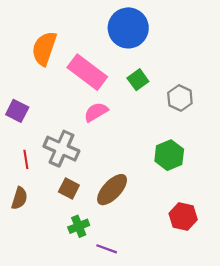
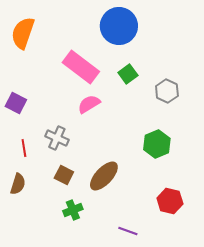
orange semicircle: (44, 48) -> (23, 33), moved
gray cross: (61, 149) -> (57, 138), size x0.7
purple line: (107, 249) -> (128, 231), moved

